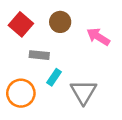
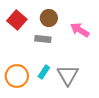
gray rectangle: (39, 55) -> (43, 39), moved
cyan rectangle: (54, 77) -> (44, 72), moved

